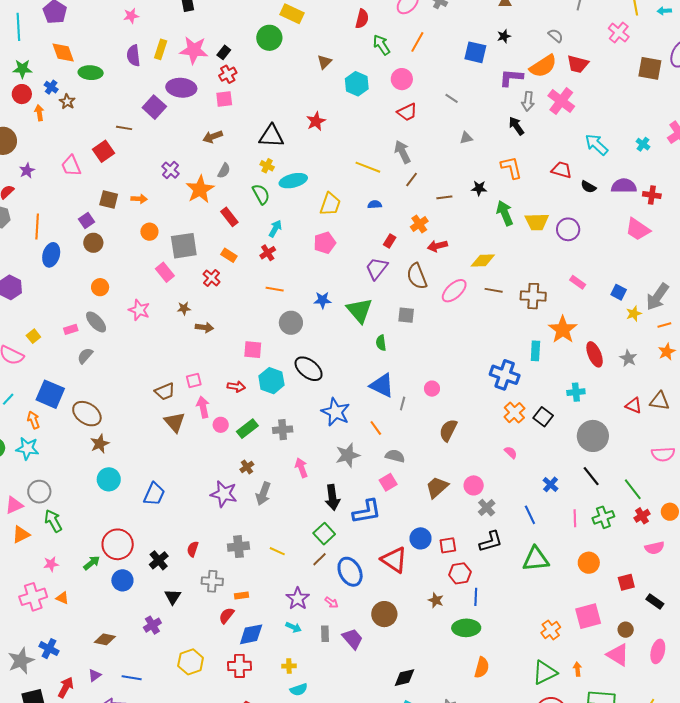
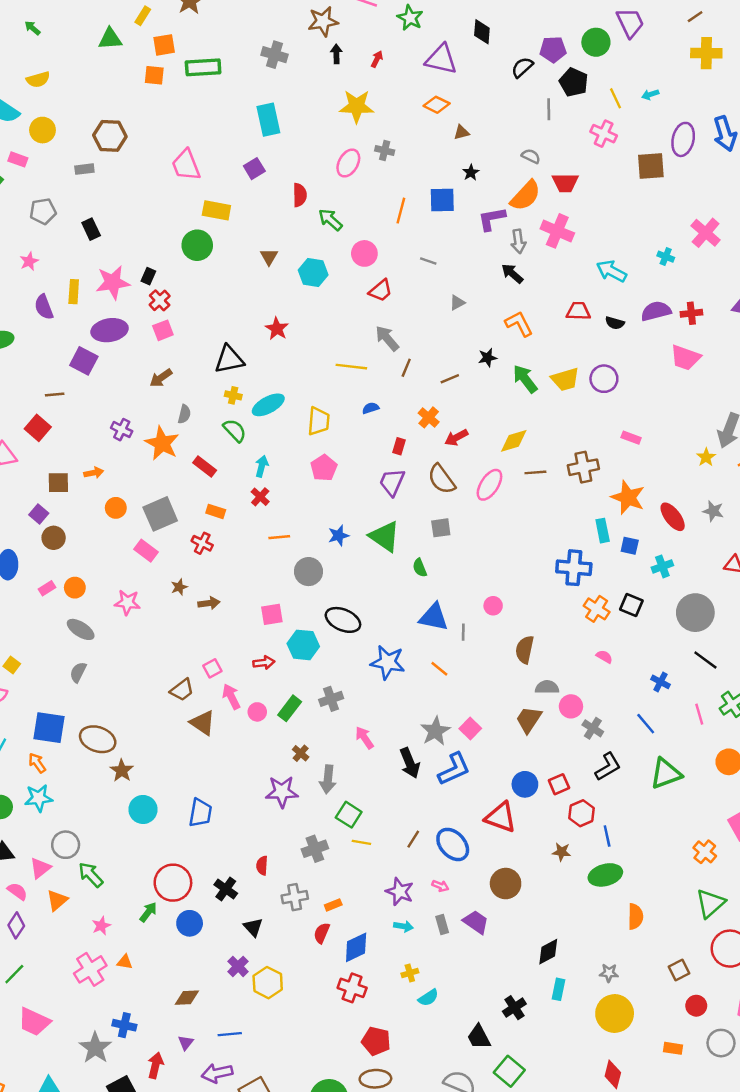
orange line: (417, 42) -> (401, 211), moved
blue square: (619, 292) -> (630, 546), moved
pink rectangle: (71, 329) -> (47, 588), moved
gray star: (348, 455) -> (435, 731), moved
gray semicircle: (395, 456) -> (547, 687), moved
green square: (324, 534) -> (349, 815), moved
yellow hexagon: (191, 662) -> (268, 983), moved
red cross: (239, 666) -> (352, 988), turned 35

